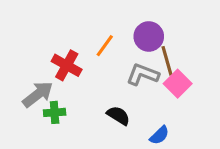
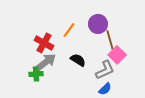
gray L-shape: (143, 74) -> (105, 70), moved, turned 135
gray arrow: (38, 94) -> (46, 62), moved
black semicircle: (118, 116) -> (78, 60), moved

